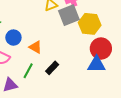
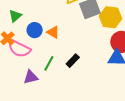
orange triangle: (35, 47) -> (53, 32), moved

